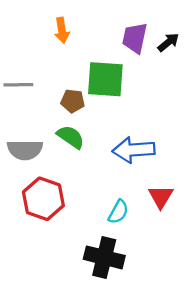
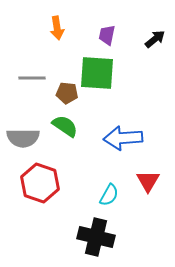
purple trapezoid: (135, 38) -> (107, 35), moved, size x0.7
gray line: (18, 85) -> (32, 78), moved

